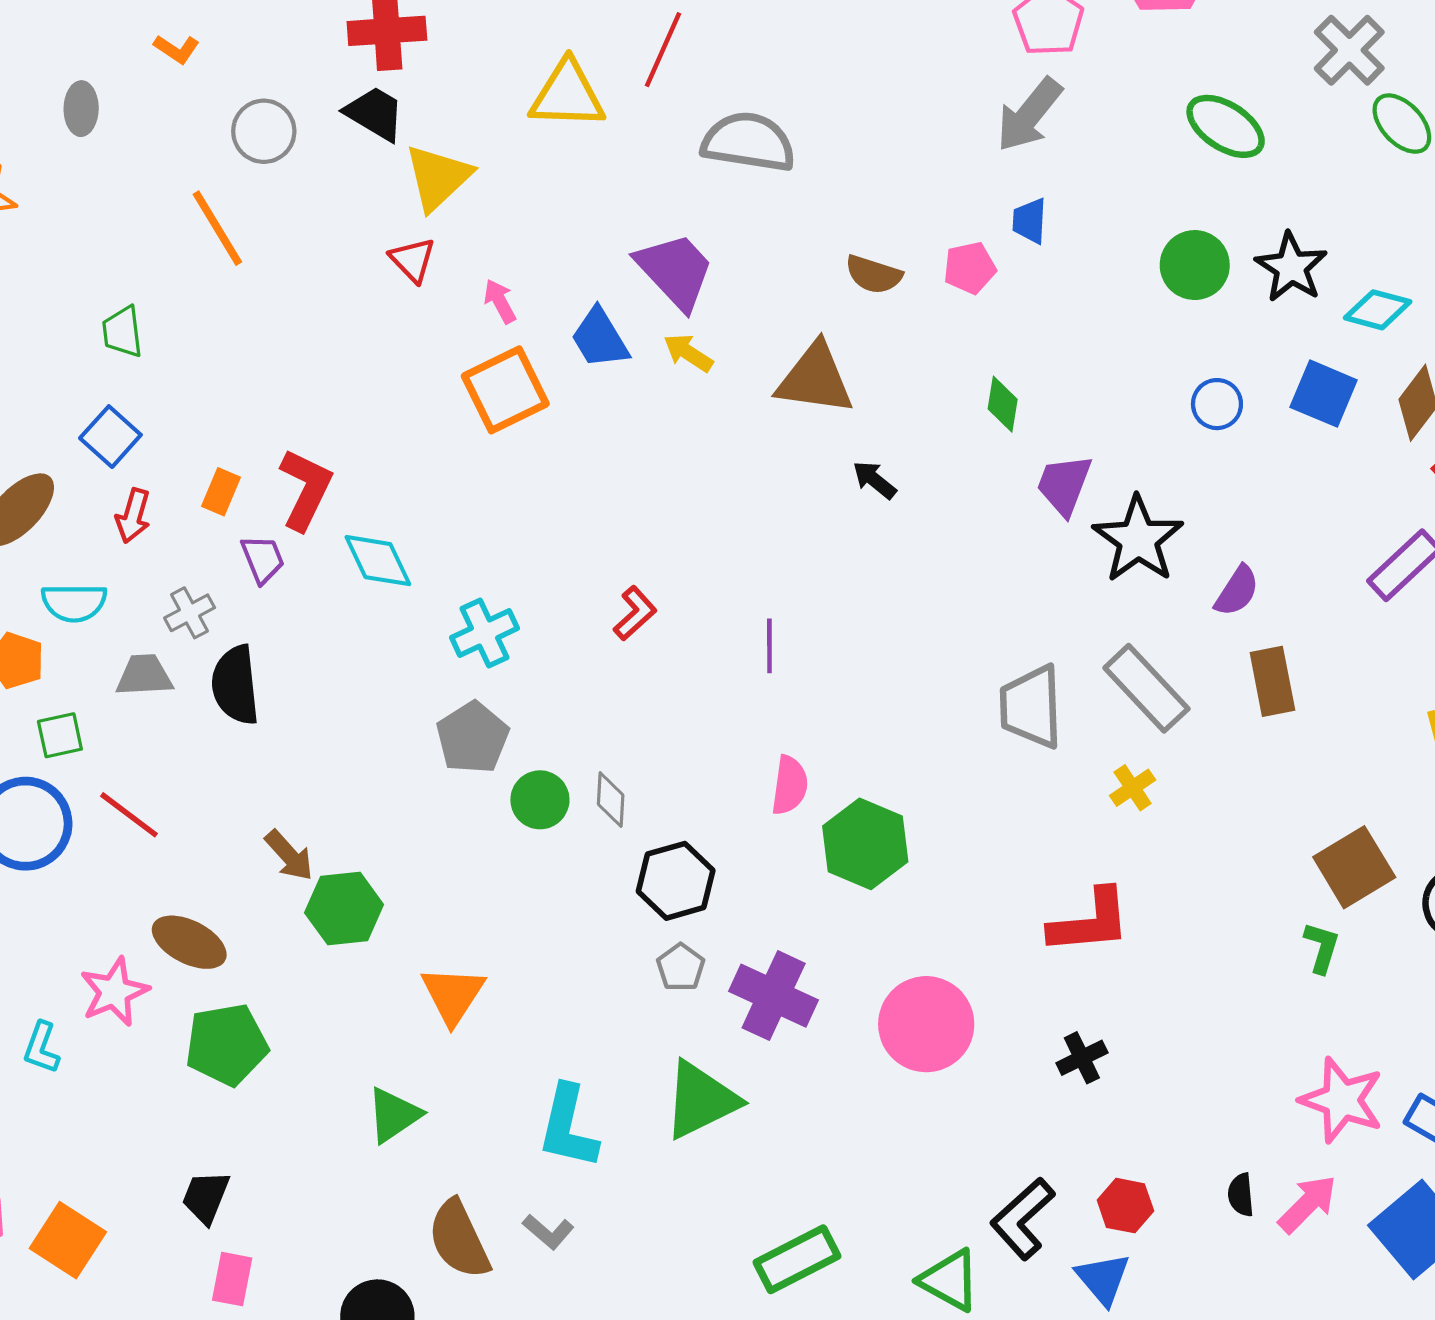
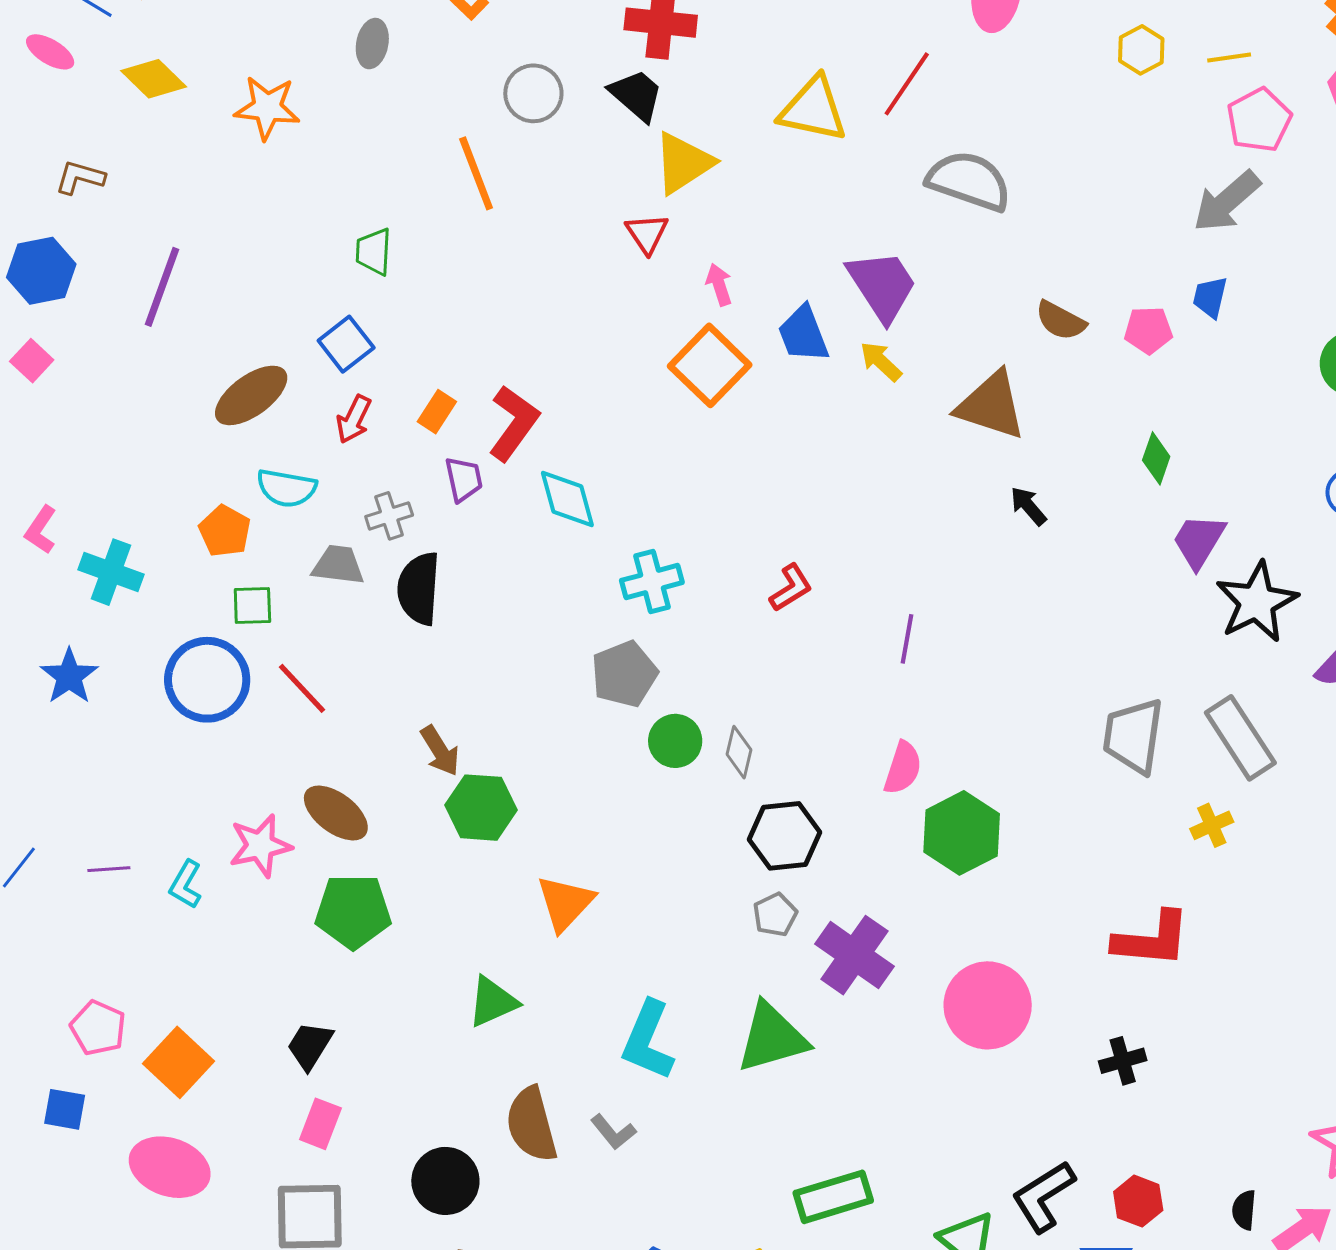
orange square: (505, 390) -> (710, 365), turned -30

